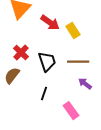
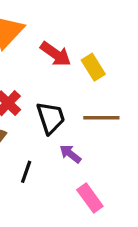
purple arrow: (85, 84) -> (70, 154), moved
black line: (44, 94) -> (26, 172), moved

